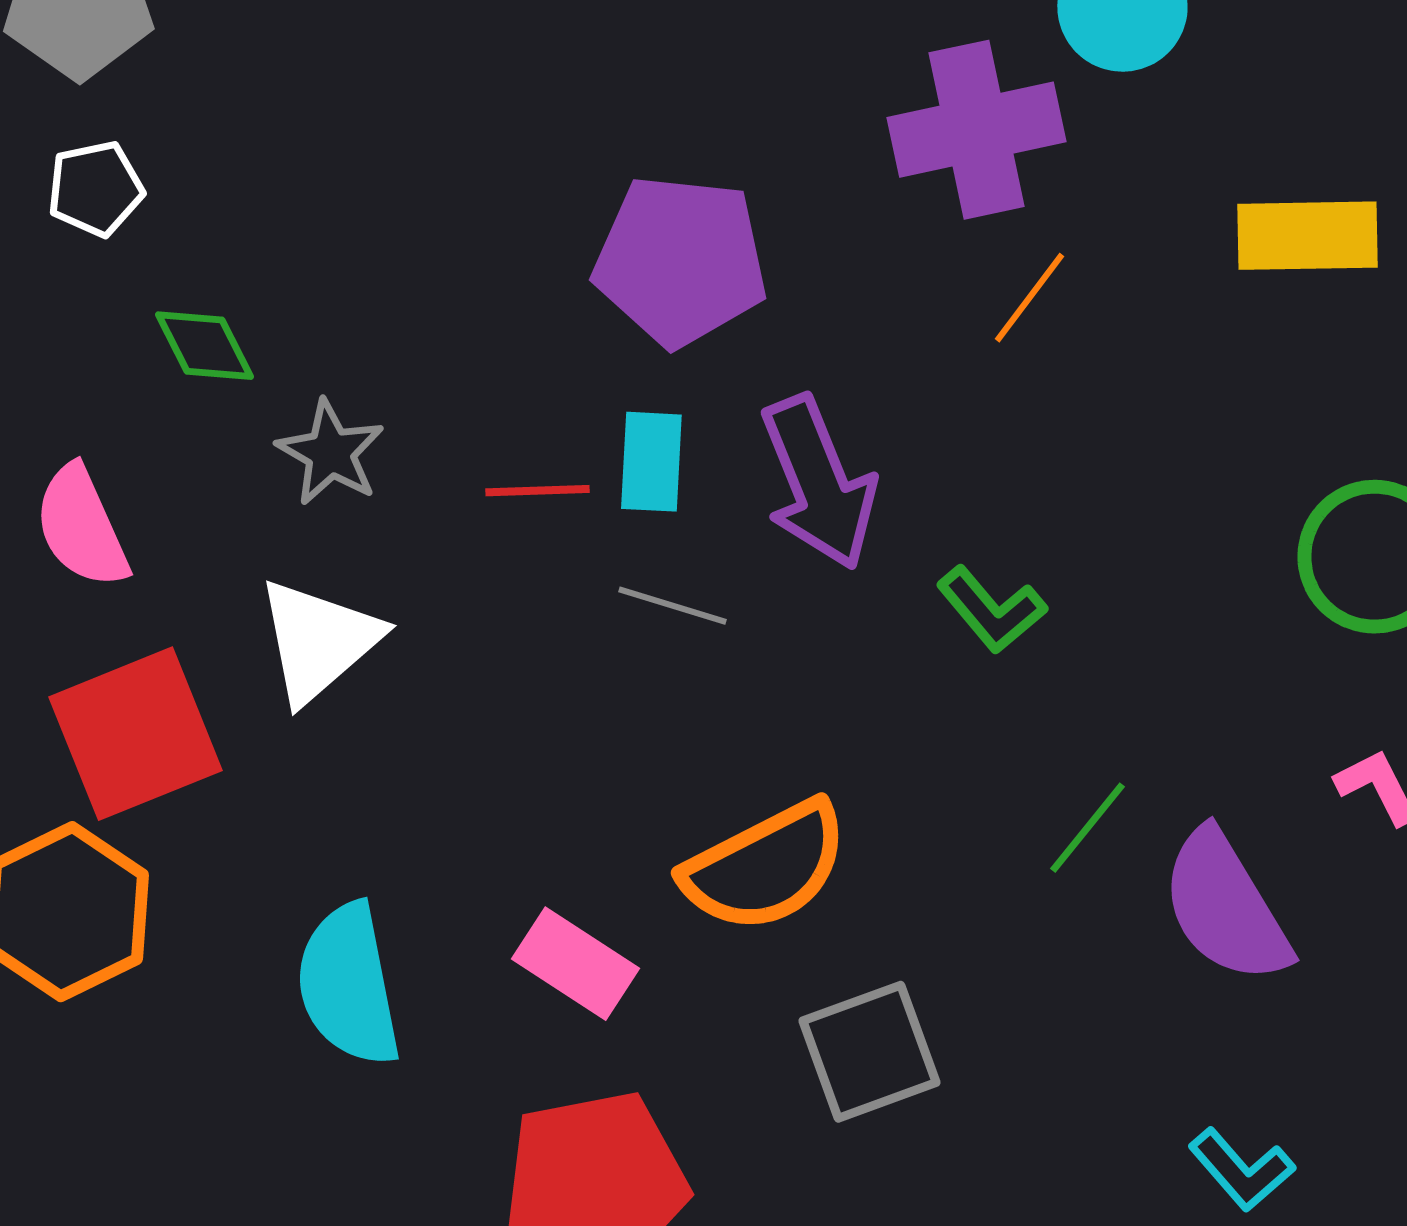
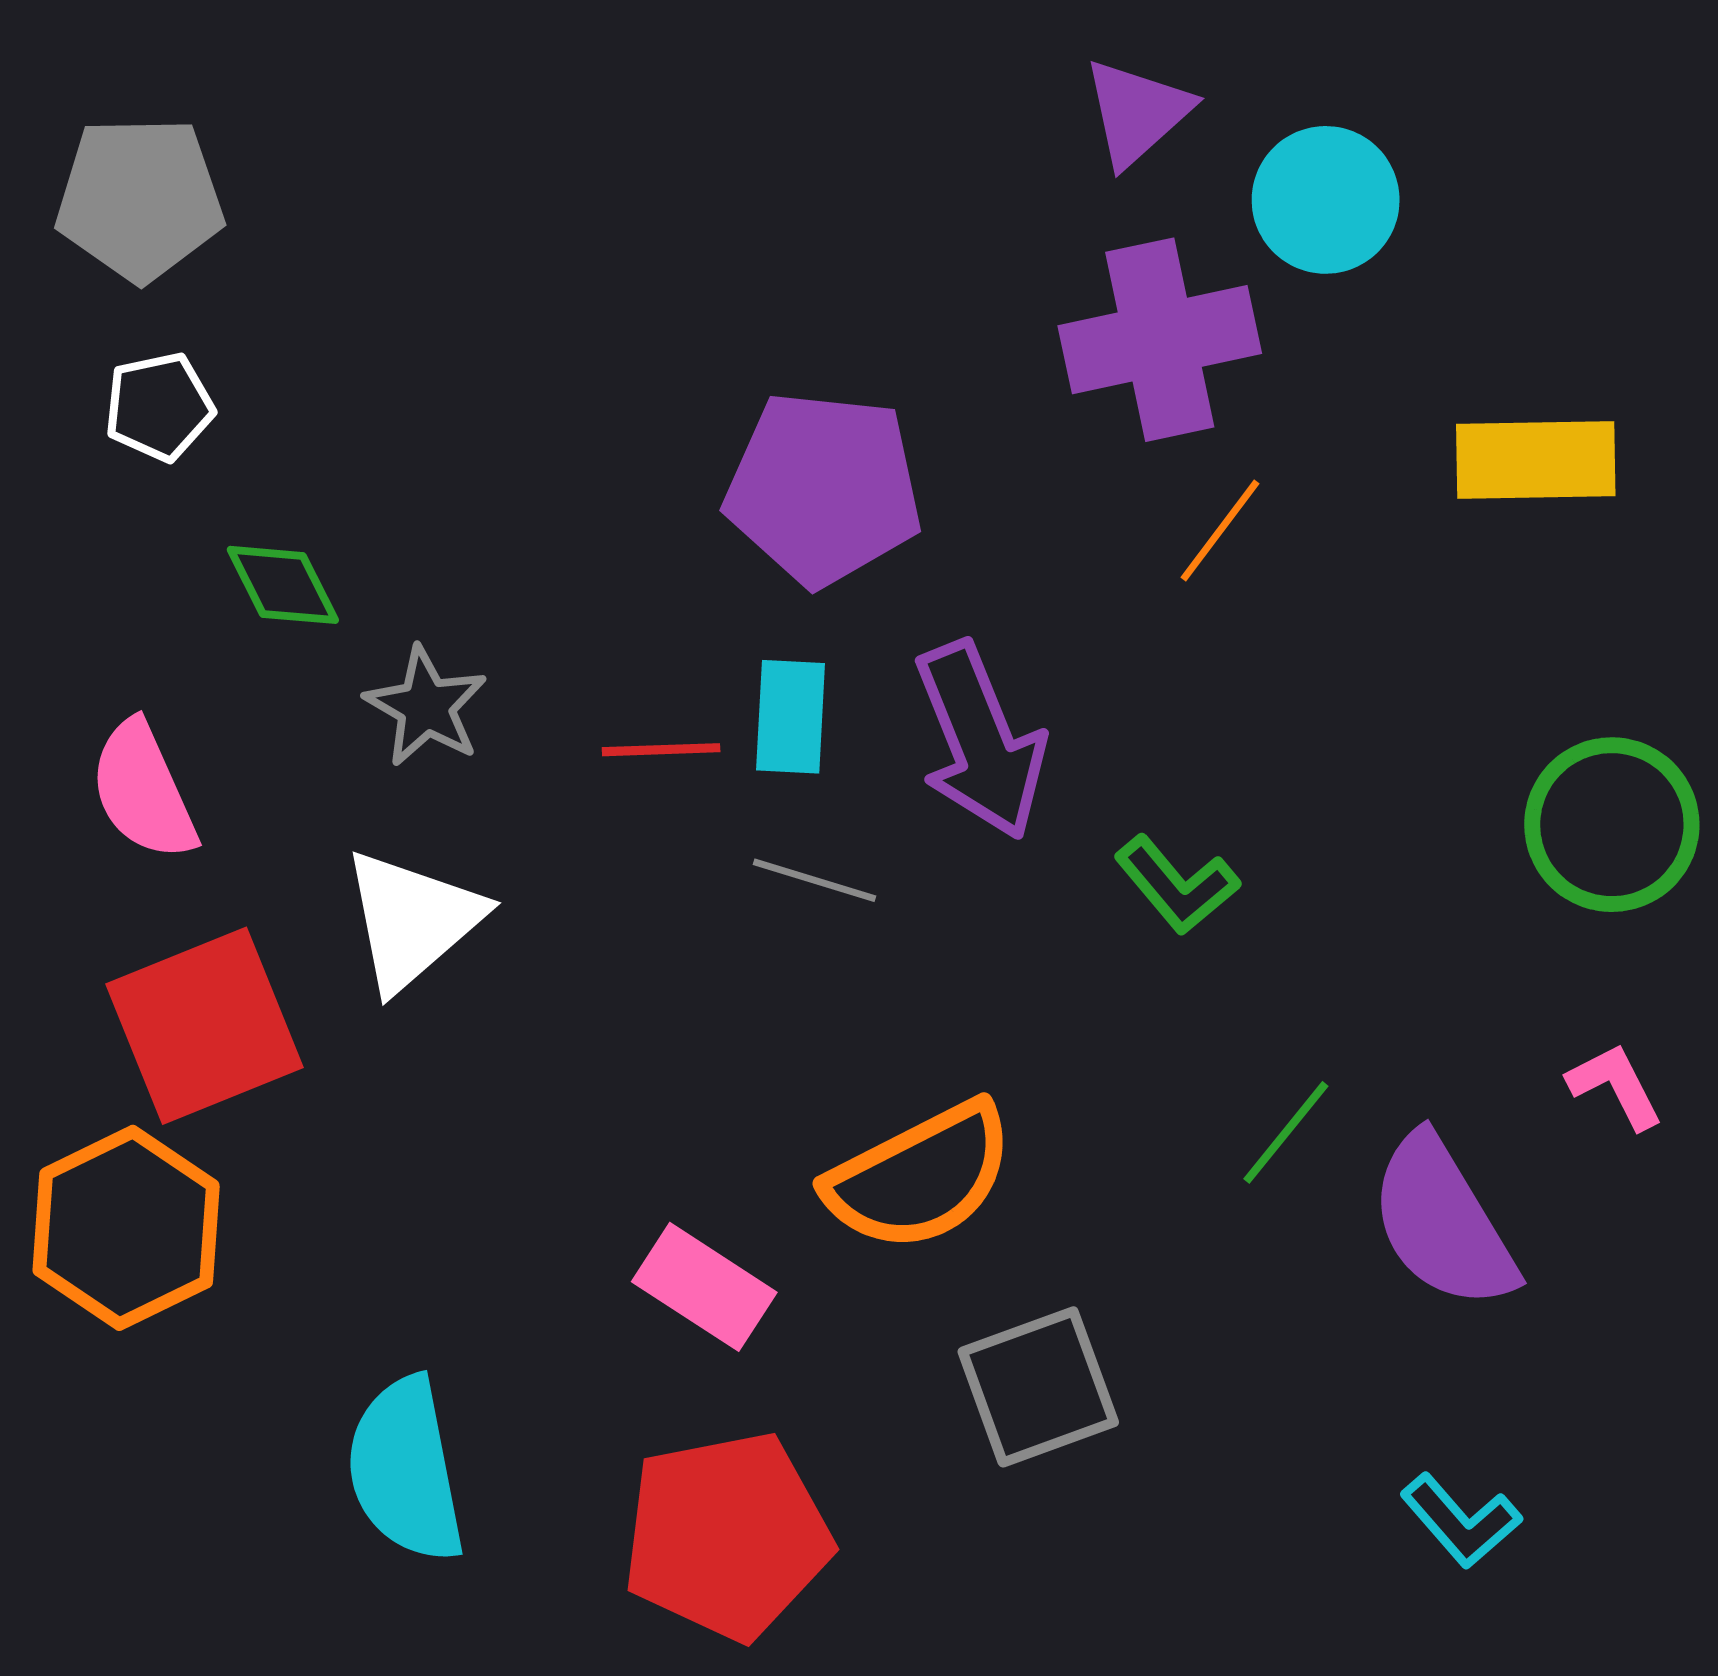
cyan semicircle: (348, 985) -> (406, 1470), moved

